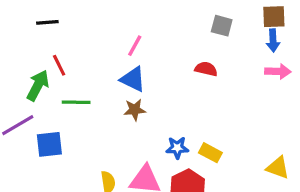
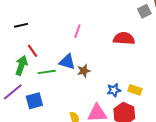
gray square: (222, 26) -> (144, 11), moved, turned -32
red semicircle: (206, 69) -> (124, 38), size x1.5
blue triangle: (133, 79) -> (67, 62), moved

